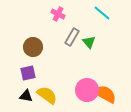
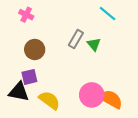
pink cross: (58, 14) -> (26, 15), moved
black triangle: (26, 96) -> (19, 92), moved, size x1.5

